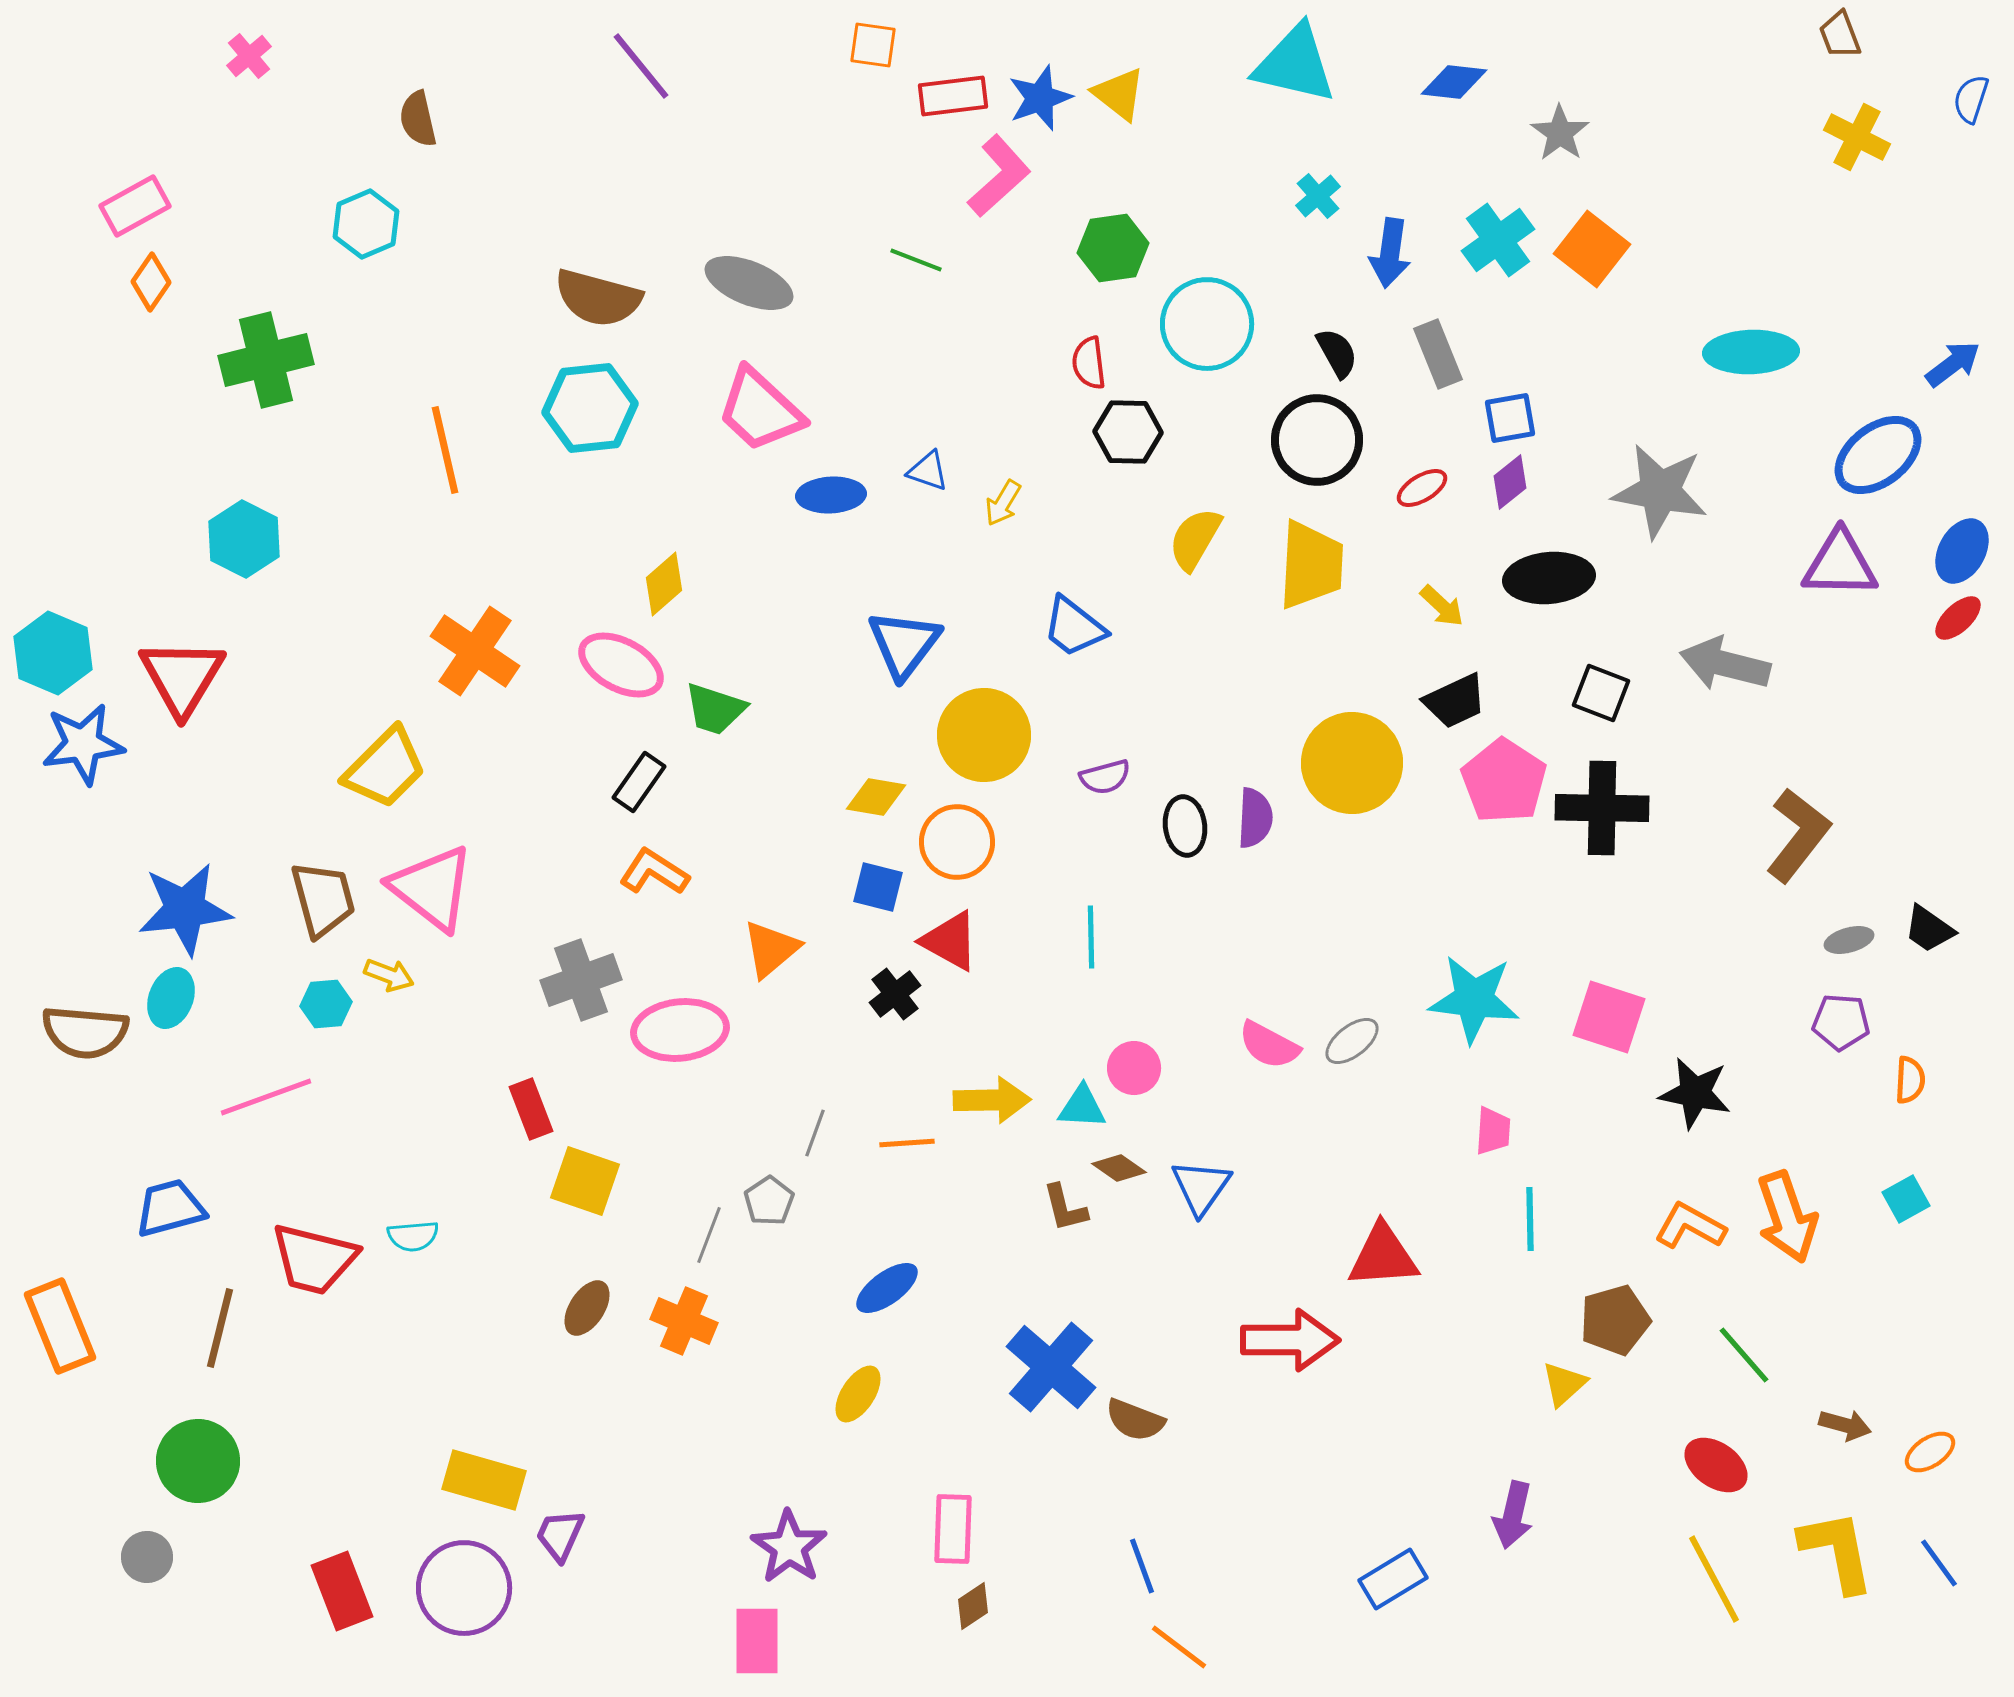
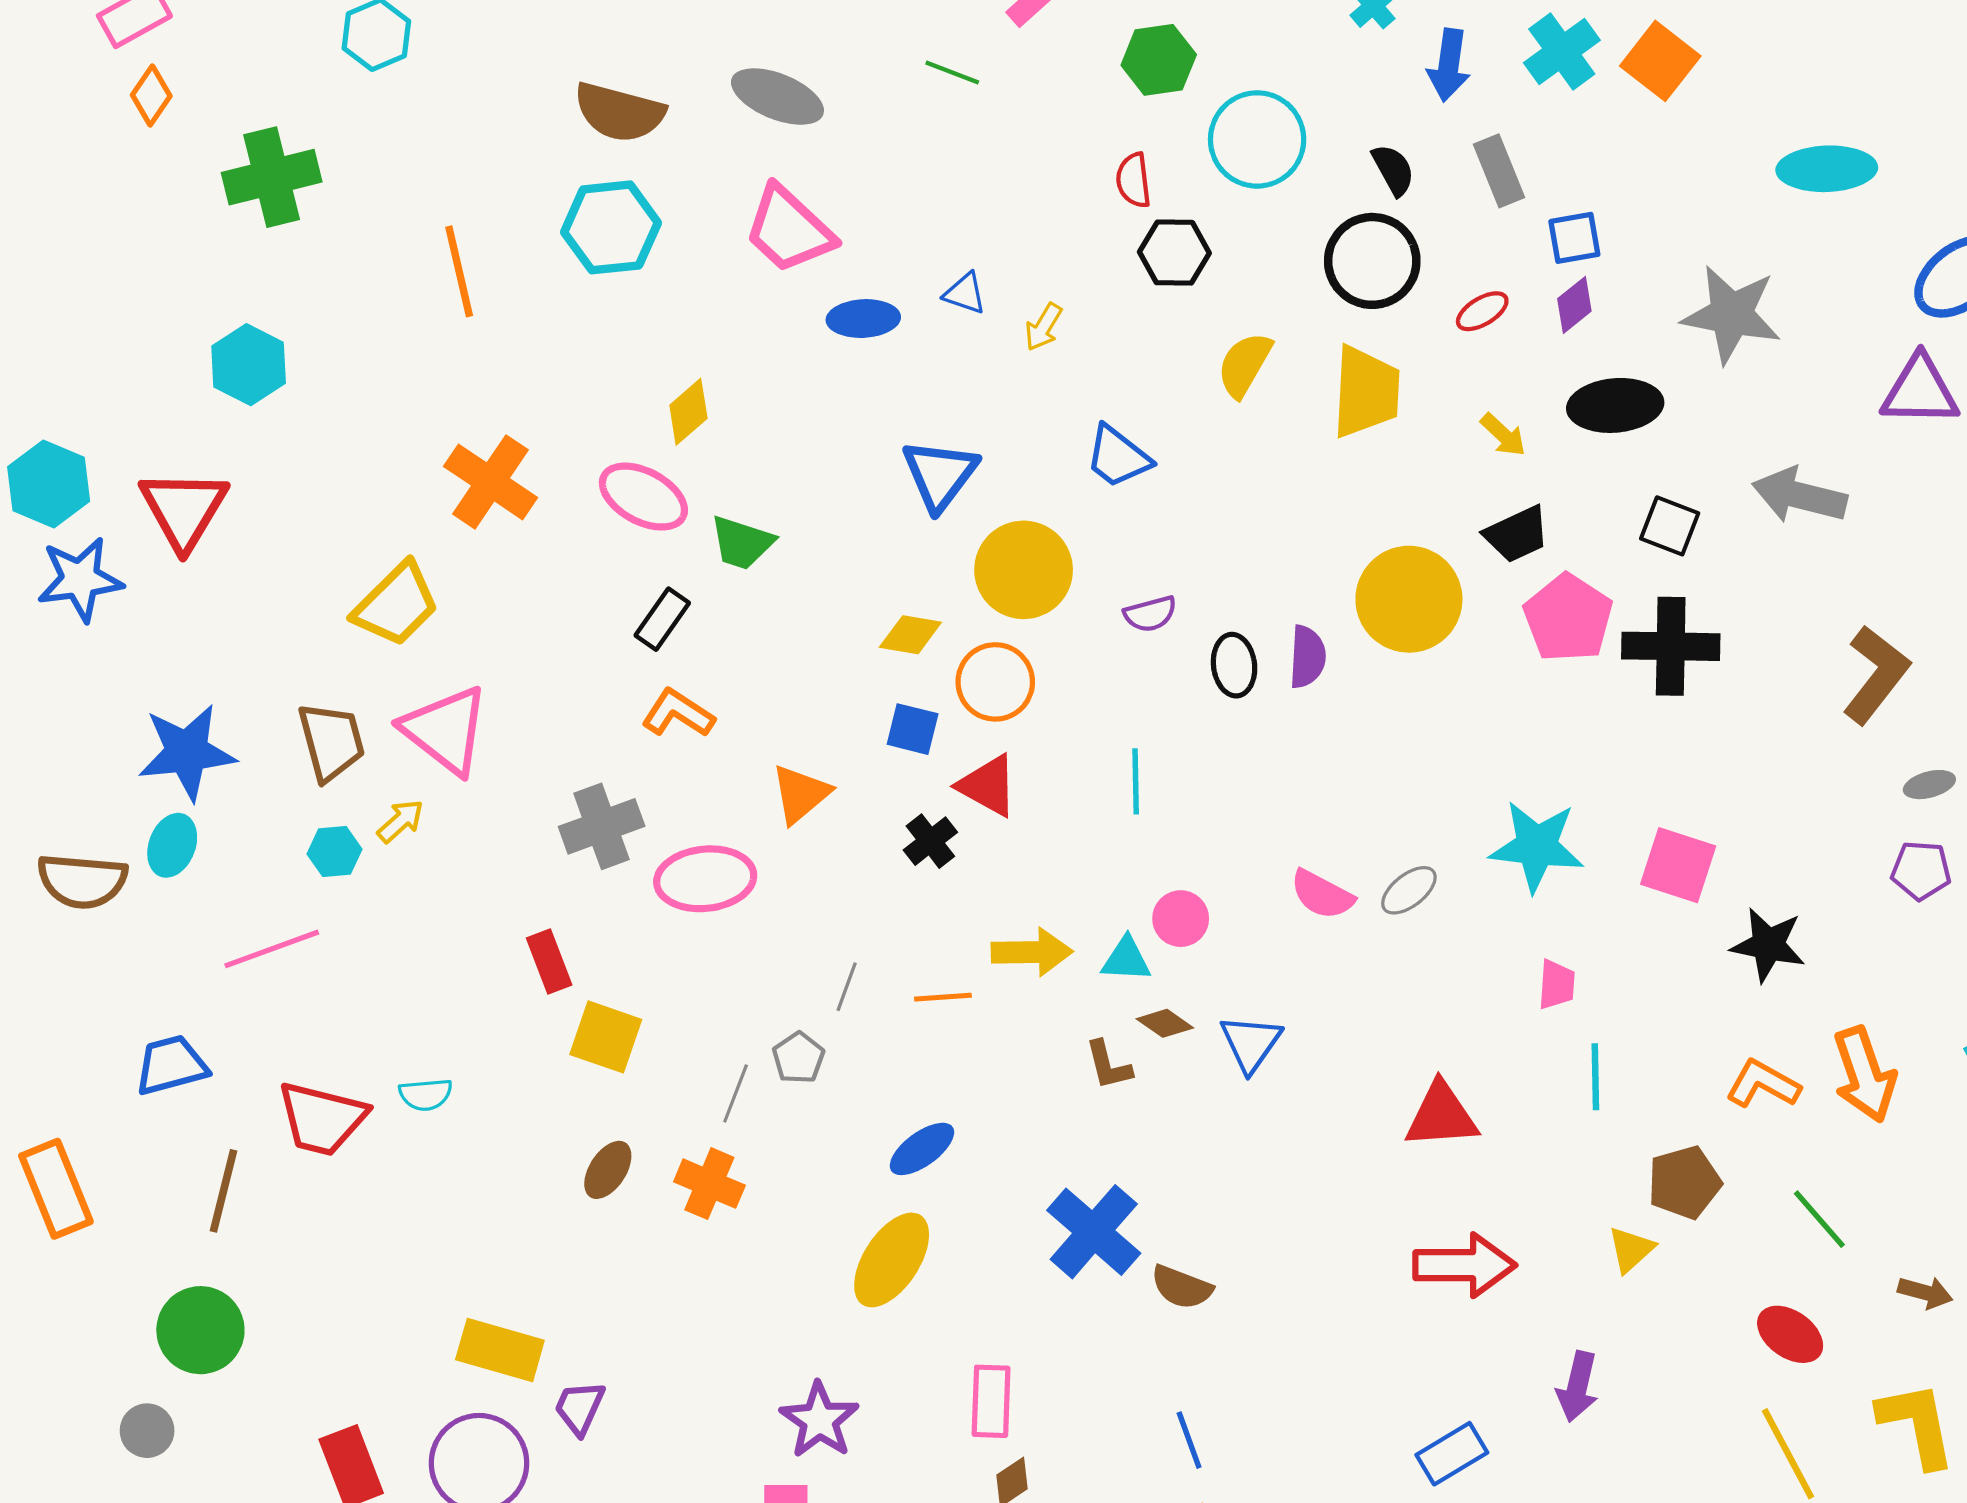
yellow arrow: (389, 975) -> (400, 821), turned -63
red arrow: (1290, 1340) -> (1464, 1265), moved
yellow ellipse: (858, 1394) -> (892, 1260), size x1.6

